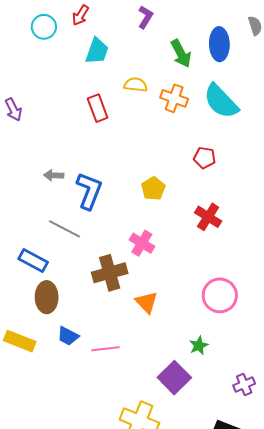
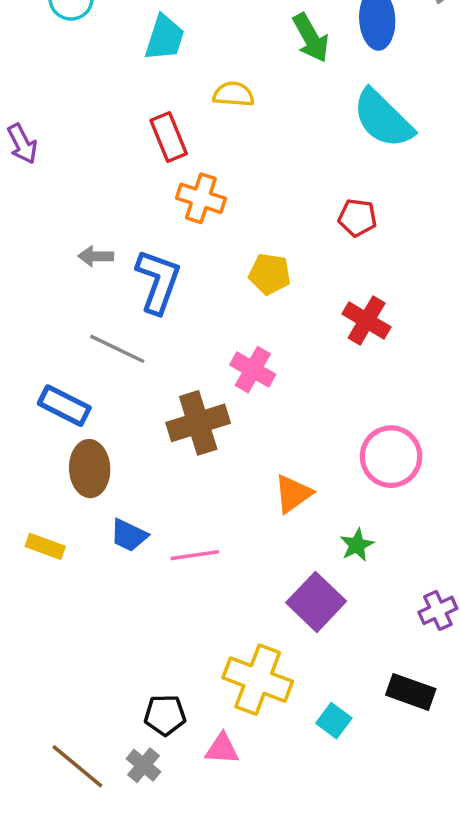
orange cross: (174, 98) -> (201, 198), moved
yellow pentagon: (153, 189) -> (270, 274), turned -30
orange triangle: (146, 302) -> (293, 494), moved, turned 40
yellow rectangle: (20, 341) -> (45, 546), size x0.7

